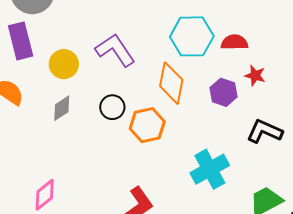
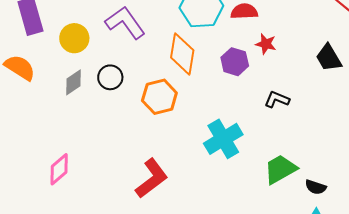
black circle: (112, 107) -> (110, 77), moved
black L-shape: (264, 131) -> (277, 99), size x0.7

